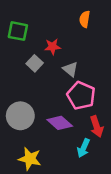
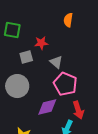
gray square: (35, 63) -> (26, 57), turned 32
gray circle: (20, 116) -> (17, 86), moved
purple diamond: (60, 123) -> (47, 107), turned -55

